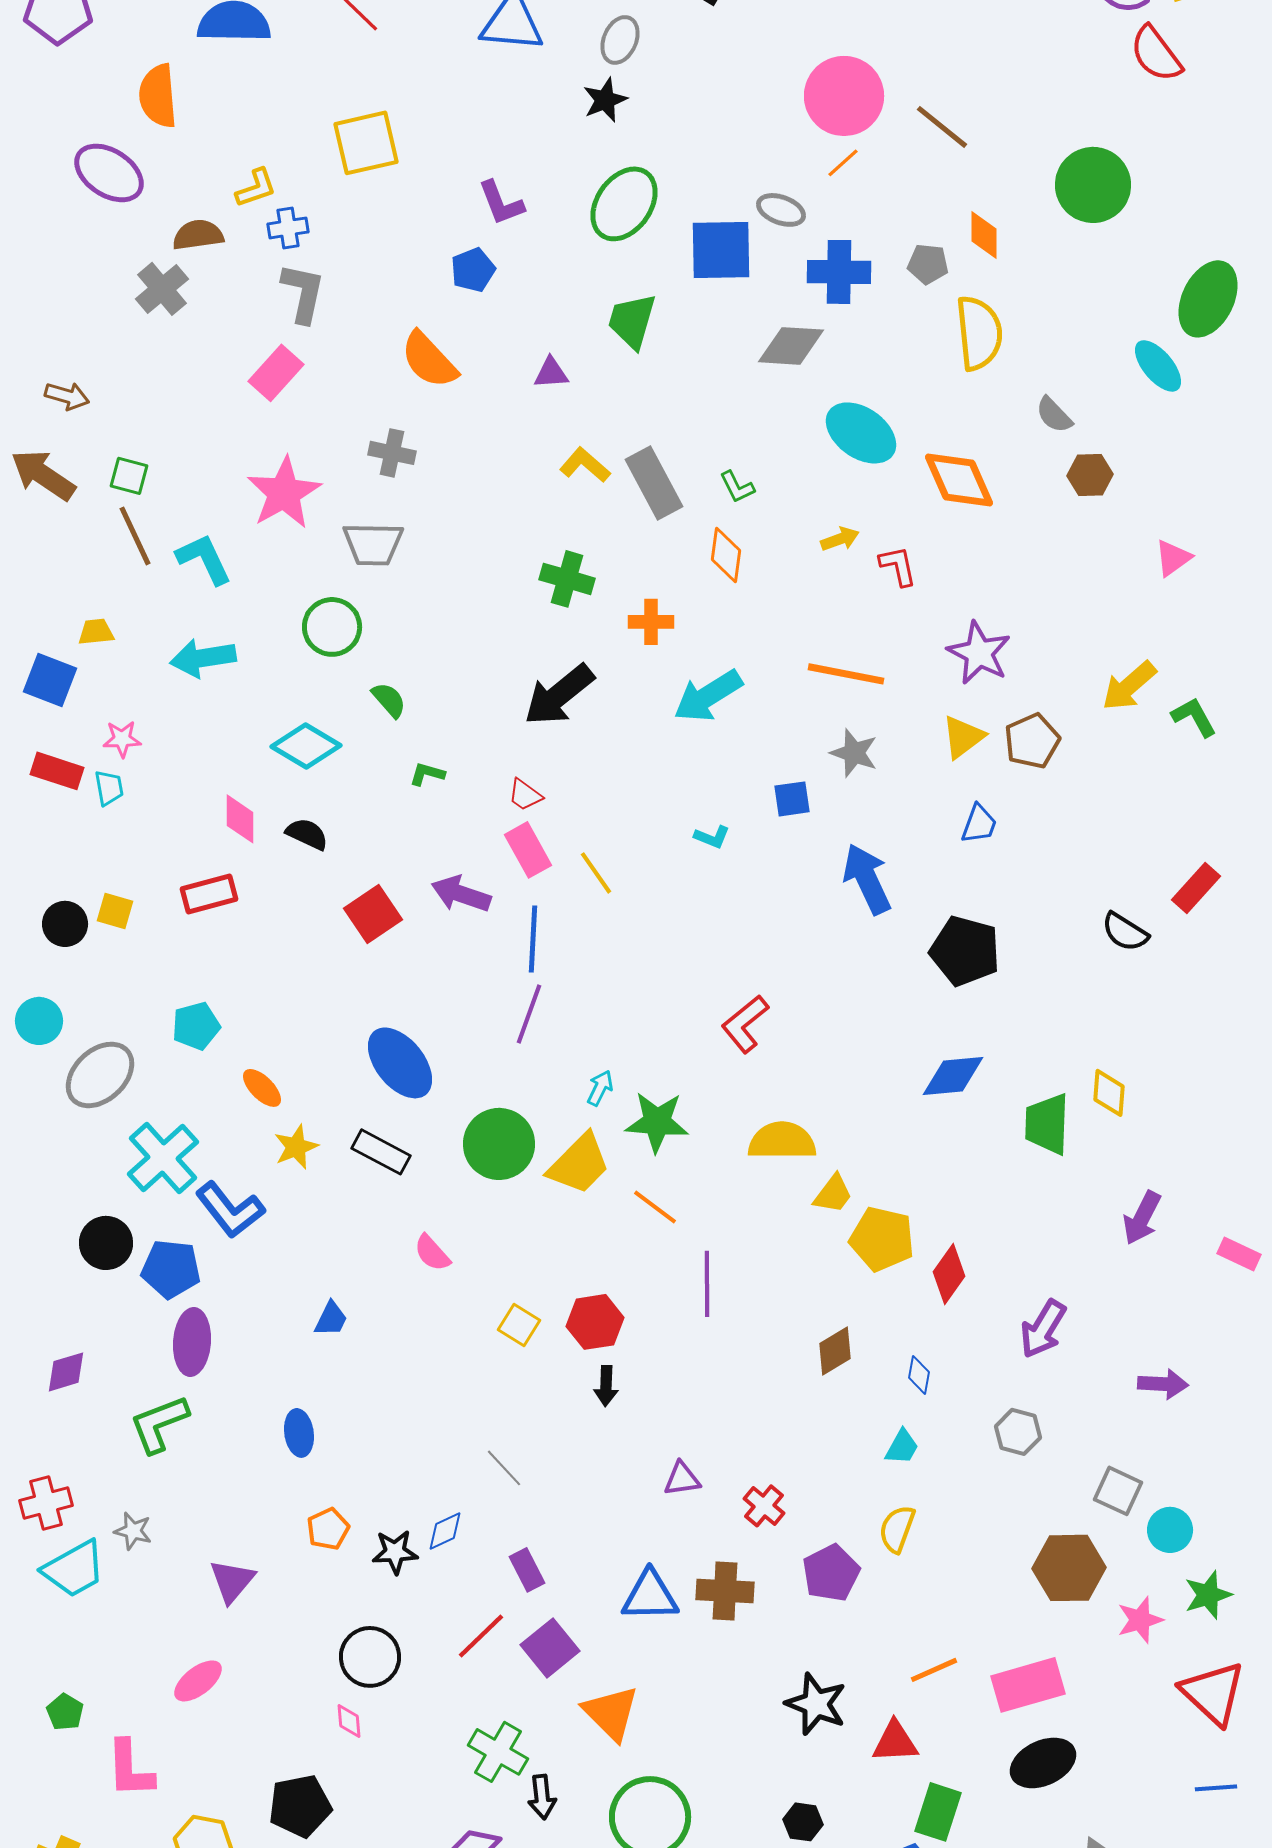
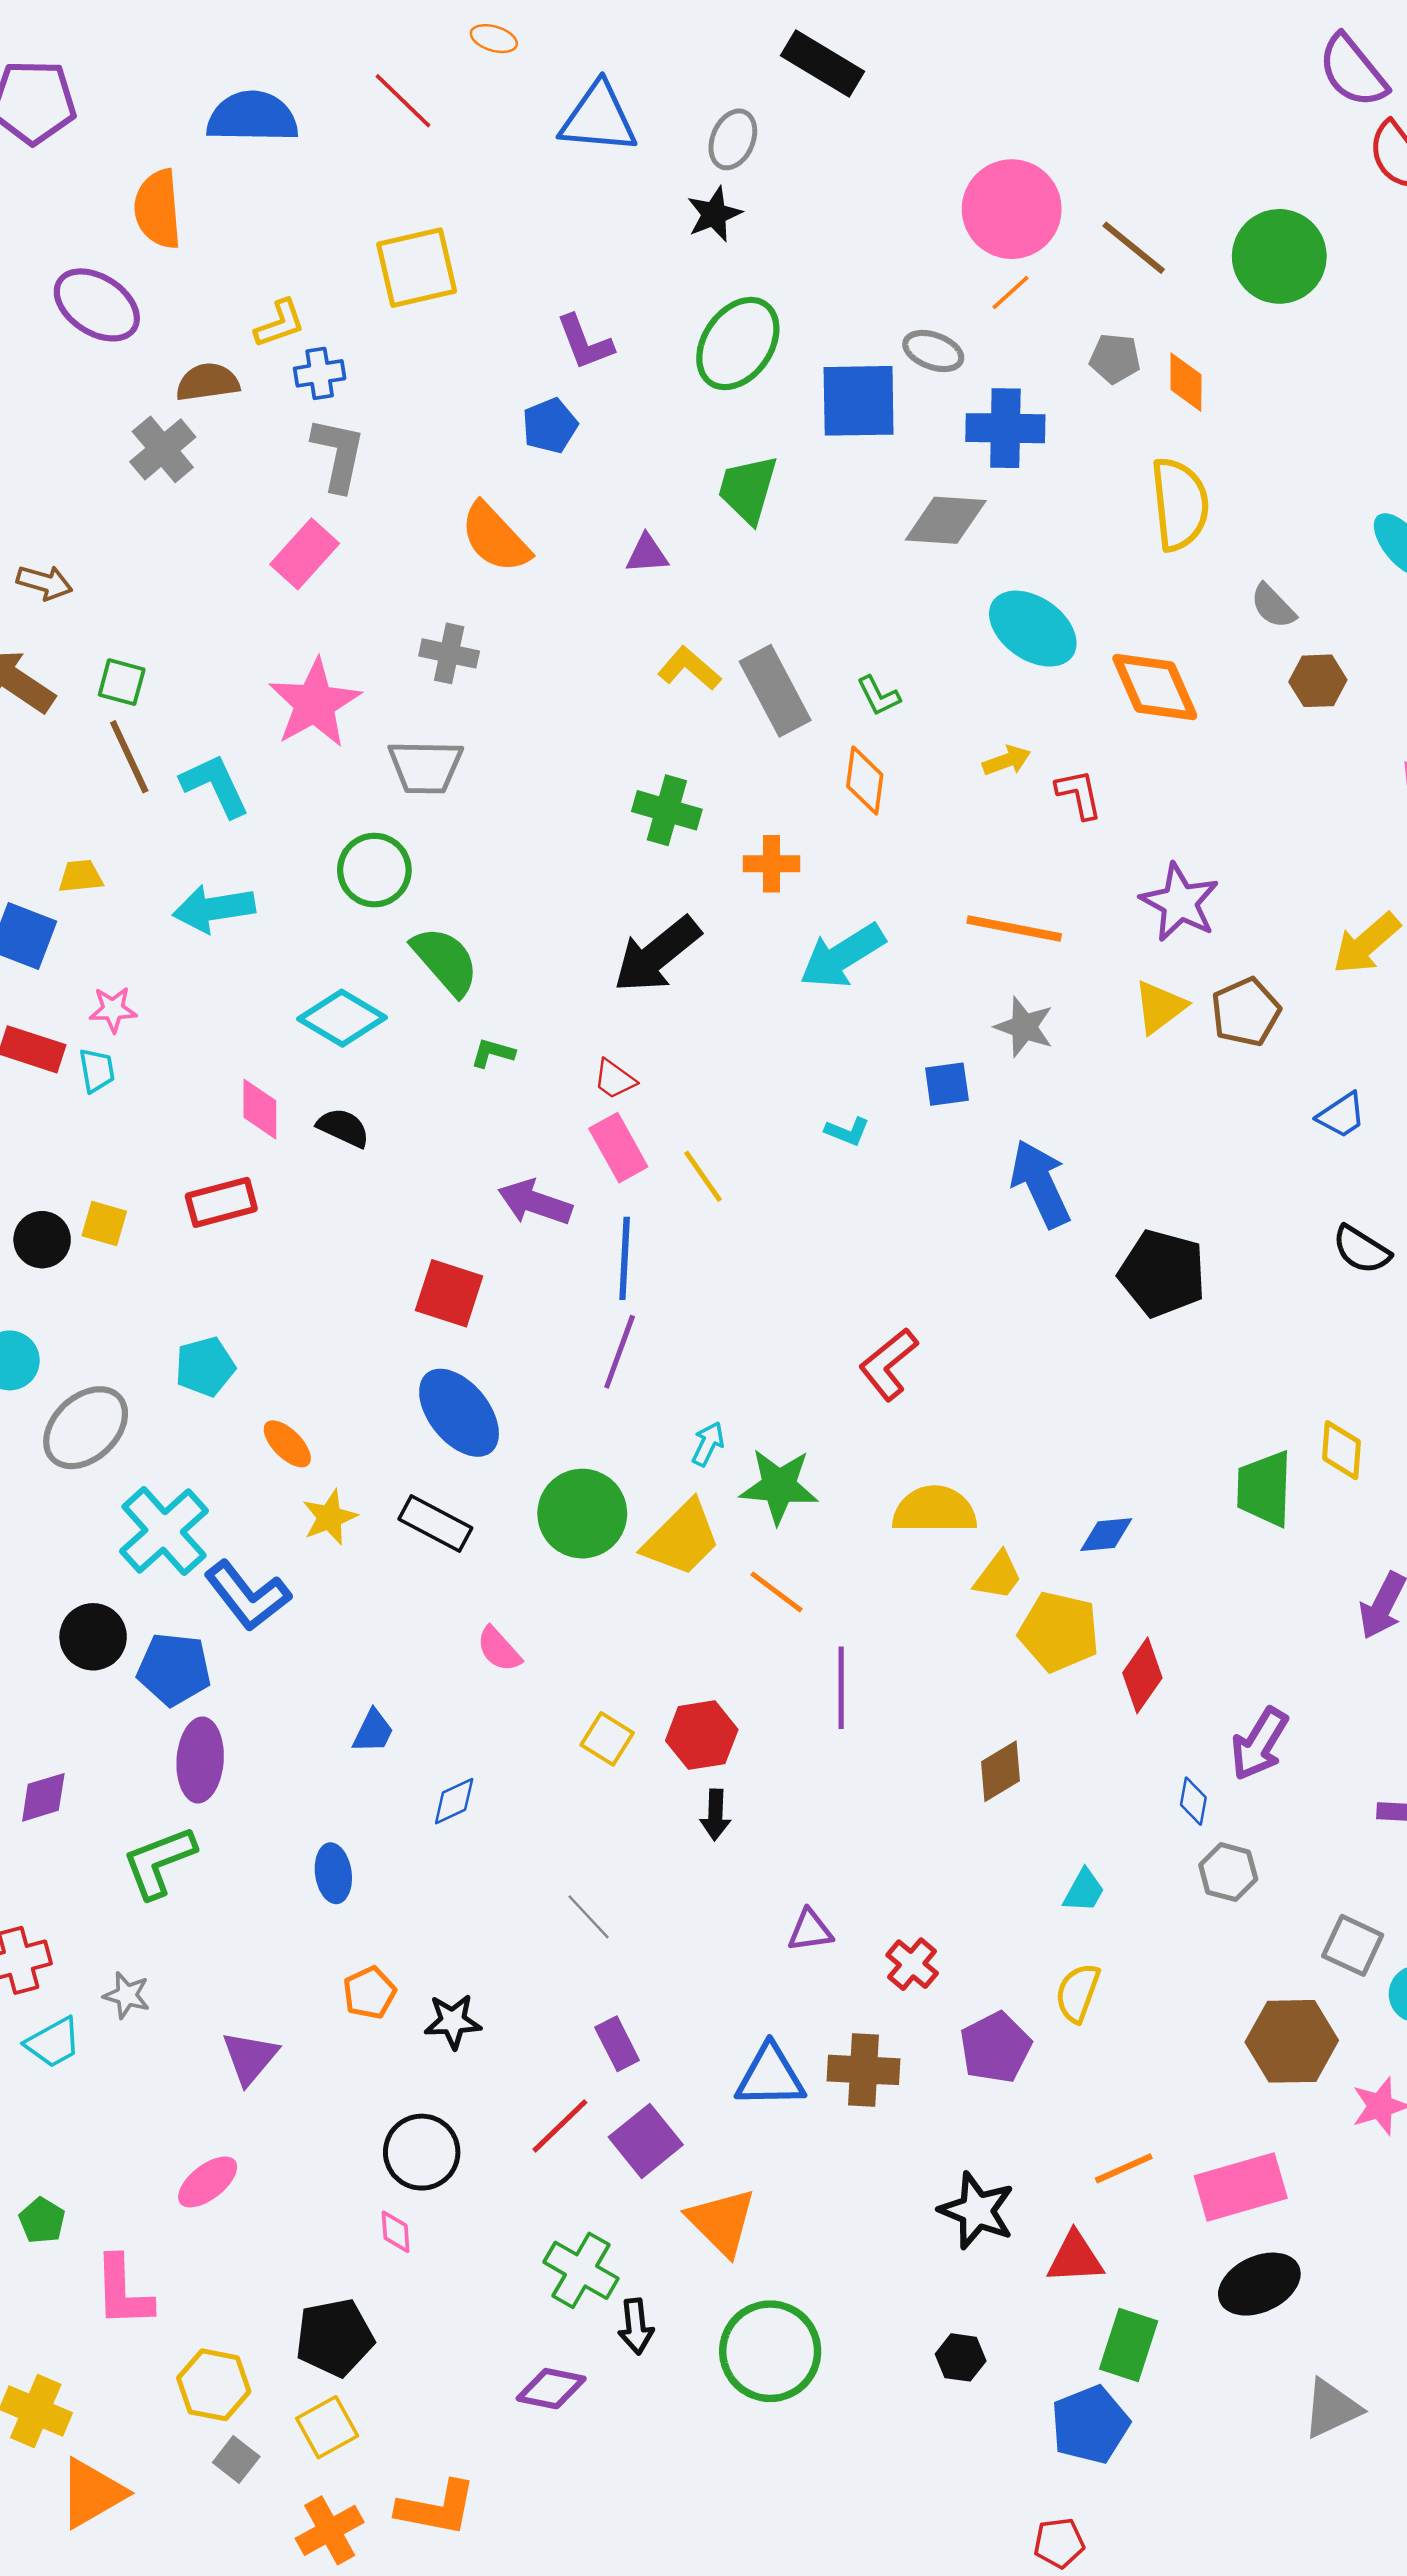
green circle: (1093, 185) -> (1279, 256), moved
gray pentagon: (928, 264) -> (1115, 358), moved
green semicircle: (389, 700) -> (445, 961), size x1.6
blue trapezoid: (979, 824) -> (1342, 1115), moved, turned 36
red square: (373, 914) -> (449, 1293), moved, turned -38
blue diamond: (953, 1076) -> (1106, 1535), moved, size x0.7
blue diamond: (919, 1375) -> (1193, 1801), moved
blue diamond: (445, 1531) -> (454, 1801), moved
cyan trapezoid: (74, 1569) -> (53, 2043), size x0.7

